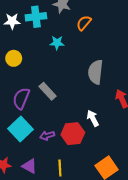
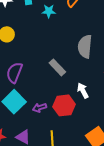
cyan star: (57, 43) -> (49, 11), moved
gray rectangle: (48, 91) -> (57, 67), moved

